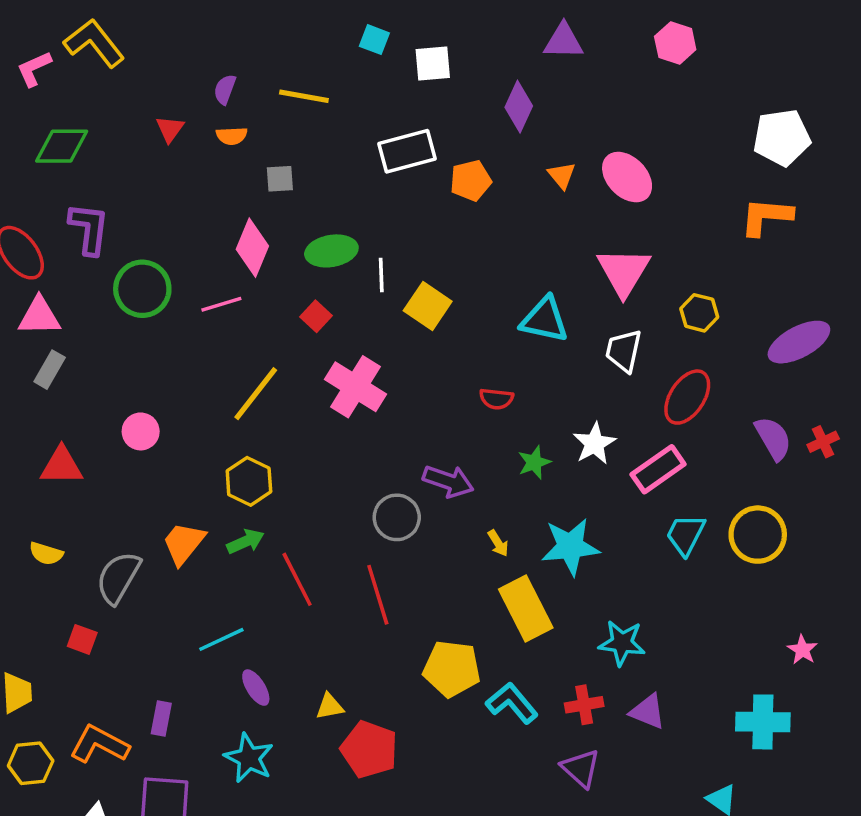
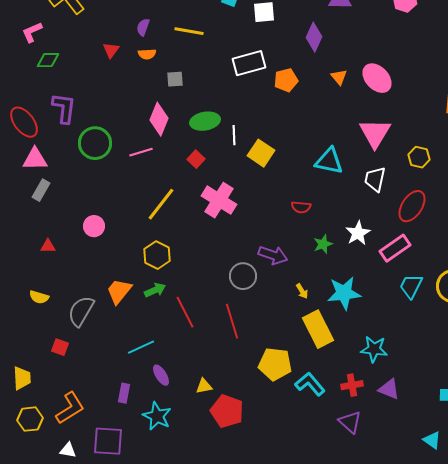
pink L-shape: (34, 69) -> (32, 32), moved
green diamond: (62, 146) -> (48, 60), size x0.7
red triangle: (62, 466) -> (48, 246), size x0.6
purple rectangle: (161, 719) -> (124, 393), moved
orange L-shape: (99, 744) -> (70, 408), turned 120

